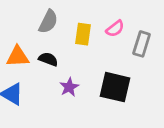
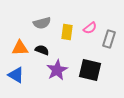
gray semicircle: (48, 22) -> (42, 23), turned 48
purple star: (69, 87) -> (57, 70), size x1.5

